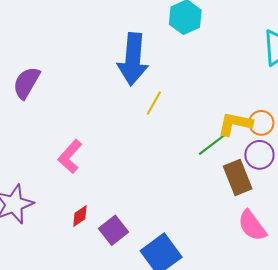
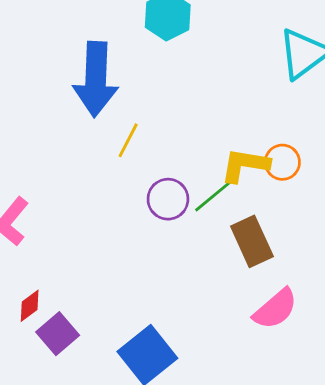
purple circle: (259, 155) -> (168, 199), moved
pink semicircle: (252, 226) -> (275, 309), turned -92
purple square: (114, 230) -> (58, 334), moved

